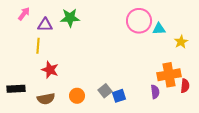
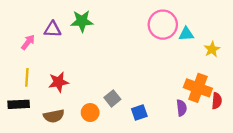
pink arrow: (24, 14) -> (28, 42), moved
yellow line: (38, 46) -> (27, 77), moved
red star: (50, 70) -> (58, 82), turned -30
orange cross: (169, 75) -> (198, 88), turned 30
gray square: (105, 91) -> (112, 98), moved

